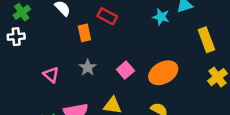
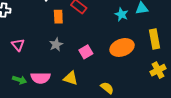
orange ellipse: (163, 73) -> (122, 47), moved
pink triangle: (51, 75) -> (18, 45), moved

